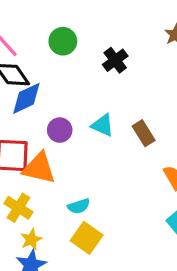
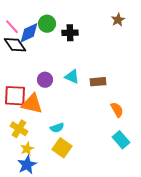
black cross: (115, 60) -> (70, 33), moved, turned 35
blue diamond: (26, 98) -> (29, 33), moved
brown rectangle: (144, 133) -> (98, 82), turned -63

